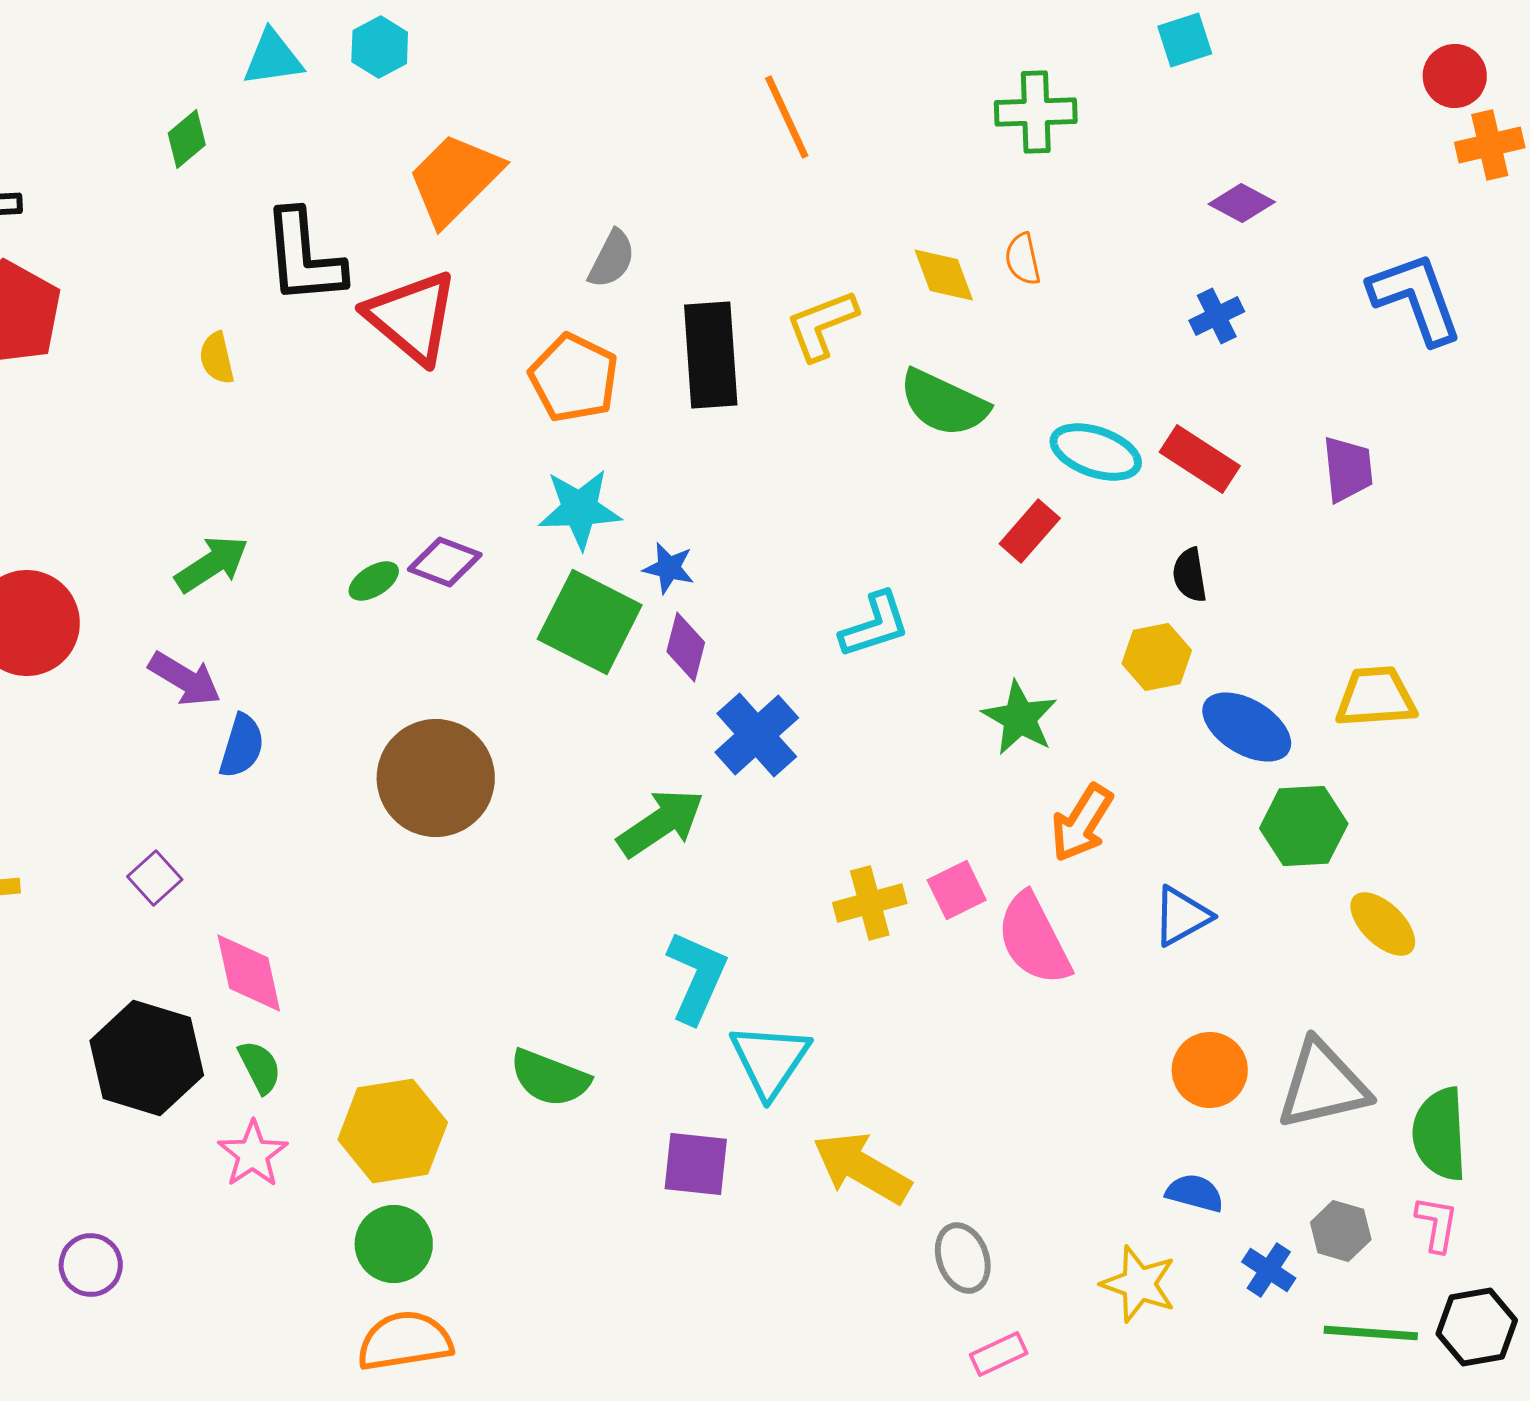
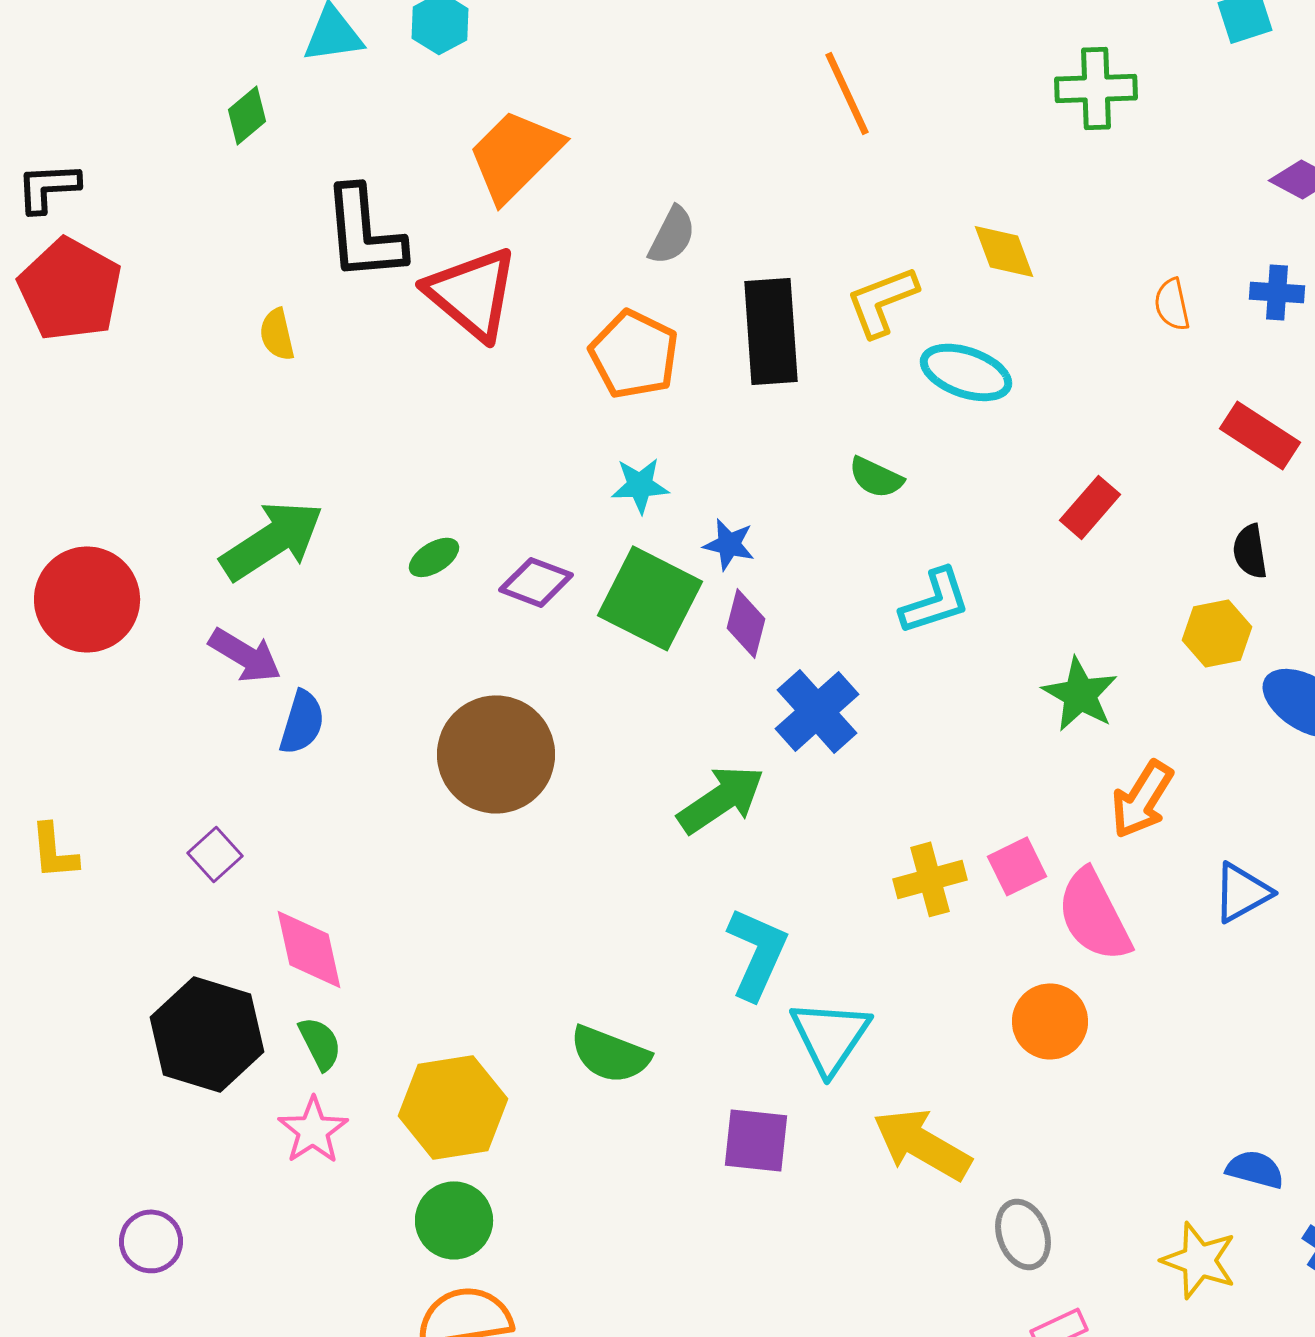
orange semicircle: (1023, 259) -> (1172, 304), moved
blue cross: (1217, 316) -> (1277, 292), turned 30
green semicircle: (944, 403) -> (876, 477), moved, size x0.6
cyan ellipse: (1096, 452) -> (966, 372), moved
cyan star: (580, 509) -> (640, 485), size x0.7
purple diamond: (445, 562) -> (536, 582), moved
green arrow: (212, 564) -> (272, 540), size x1.4
orange circle: (1210, 1070) -> (1050, 1021), moved

